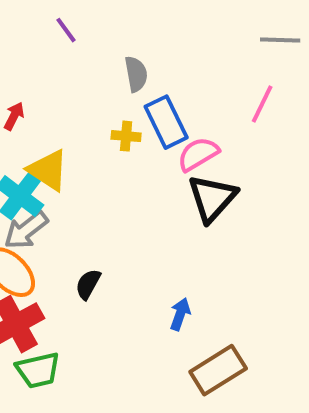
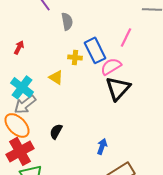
gray semicircle: (136, 74) -> (67, 21), moved
pink line: (262, 104) -> (126, 37), moved
yellow triangle: (48, 170) -> (56, 77), moved, size x0.7

